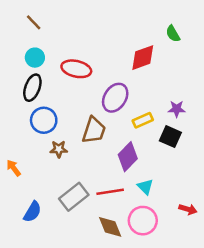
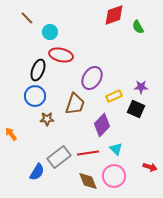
cyan circle: (35, 58) -> (50, 32), moved
red diamond: (143, 58) -> (114, 15), moved
black ellipse: (32, 88) -> (38, 70), moved
blue semicircle: (32, 212) -> (37, 172), moved

